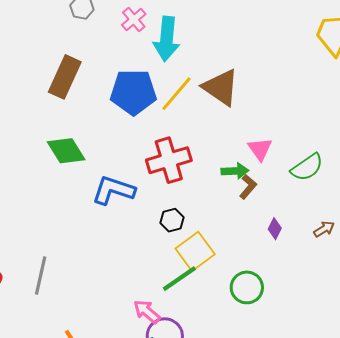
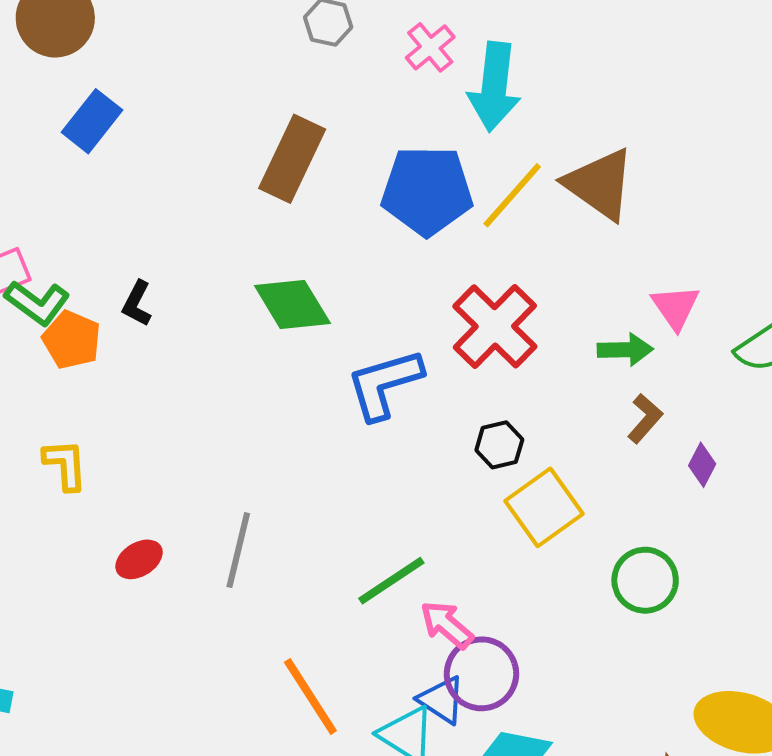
red cross: (169, 160) -> (495, 326), turned -30
brown L-shape: (248, 187) -> (645, 418), moved
blue L-shape: (113, 190) -> (385, 384), turned -36
green line: (179, 279) -> (391, 581), moved

